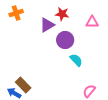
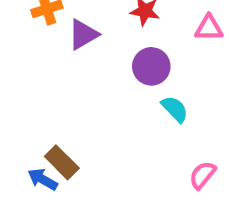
purple triangle: (47, 25) -> (83, 34), moved

